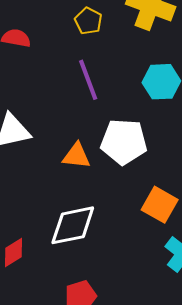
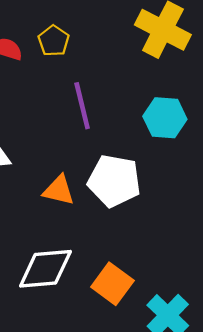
yellow pentagon: (88, 21) -> (54, 41), moved
orange square: (160, 205) -> (112, 284), moved

